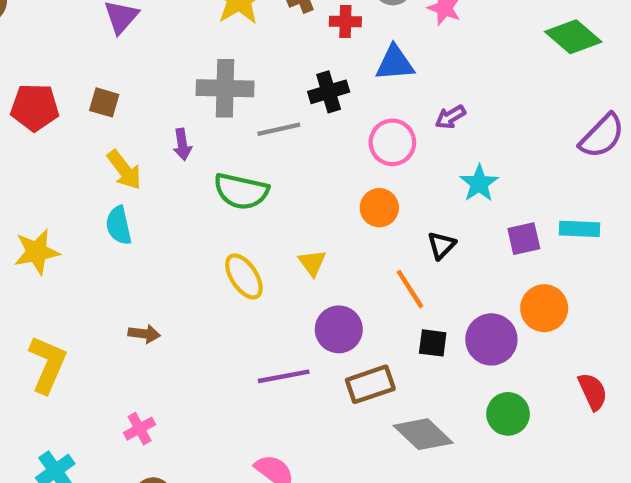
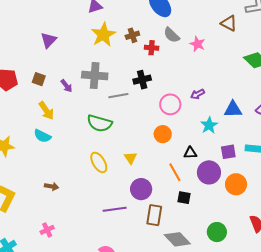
blue triangle: (395, 63) -> (233, 109), moved
purple arrow: (182, 144) -> (66, 86), moved, turned -32
cyan semicircle: (119, 225) -> (42, 136), turned -54
black triangle: (441, 245) -> (190, 153), turned 40
purple circle: (491, 339) -> (209, 172), moved
brown rectangle: (370, 384) -> (154, 215), turned -65

